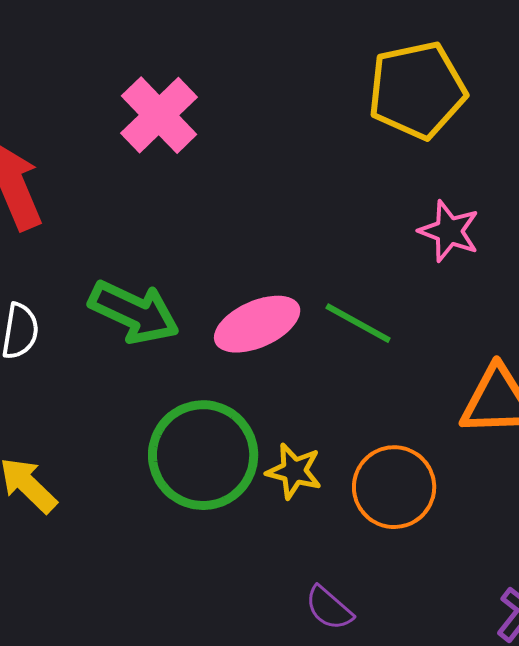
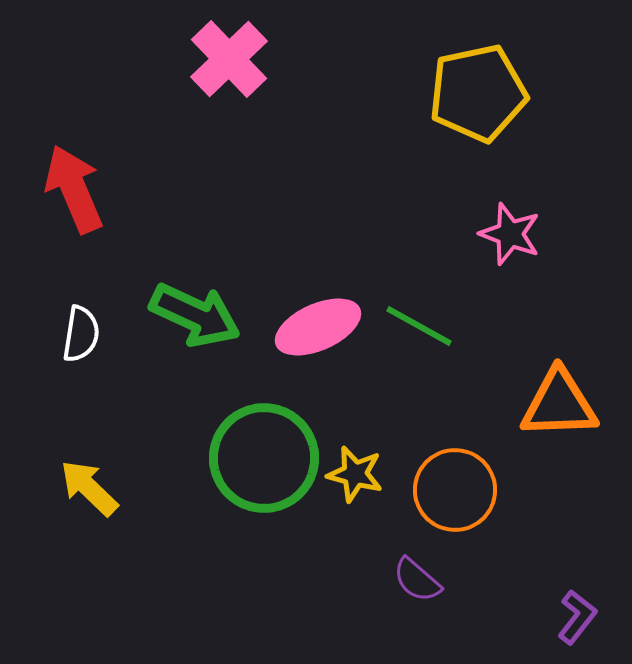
pink cross: (159, 115) -> (229, 59), moved
purple semicircle: (329, 608) -> (417, 580), moved

